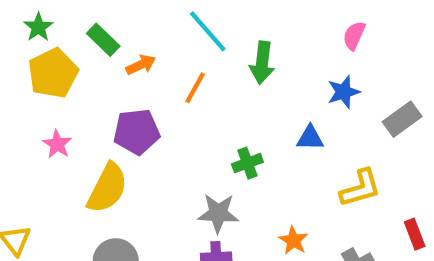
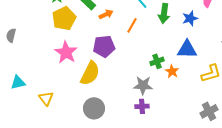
blue star: (344, 92) -> (190, 18), moved
blue triangle: (310, 138) -> (187, 49), size x1.5
pink star: (57, 144) -> (66, 52), size x1.6
orange star: (293, 240) -> (172, 71), moved

